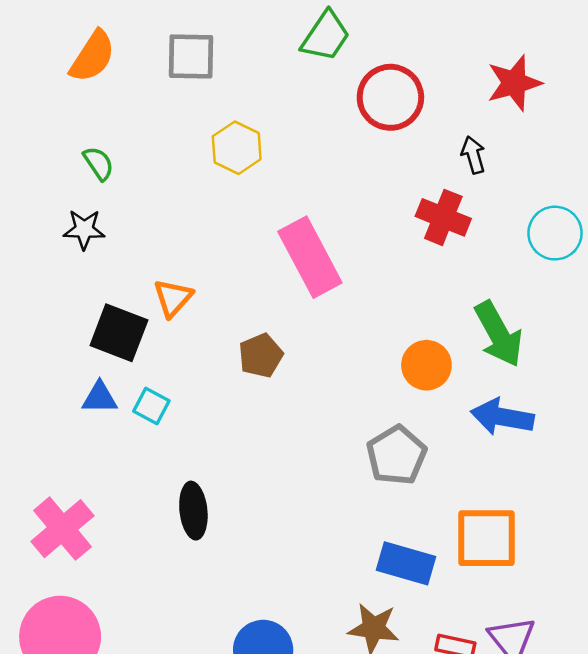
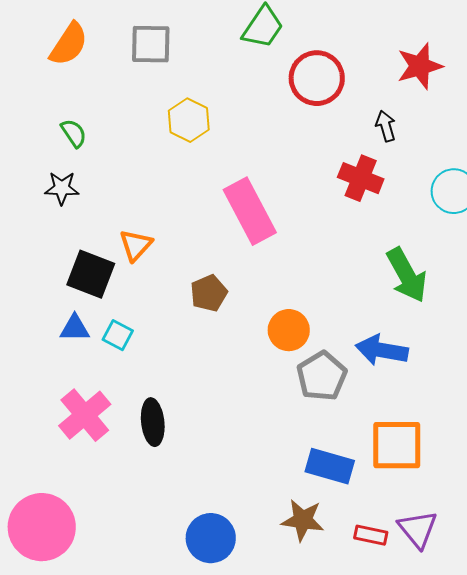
orange circle: (426, 365) -> (289, 330), moved
blue arrow: (502, 417) -> (382, 350), moved
pink cross: (62, 529) -> (85, 415), moved

